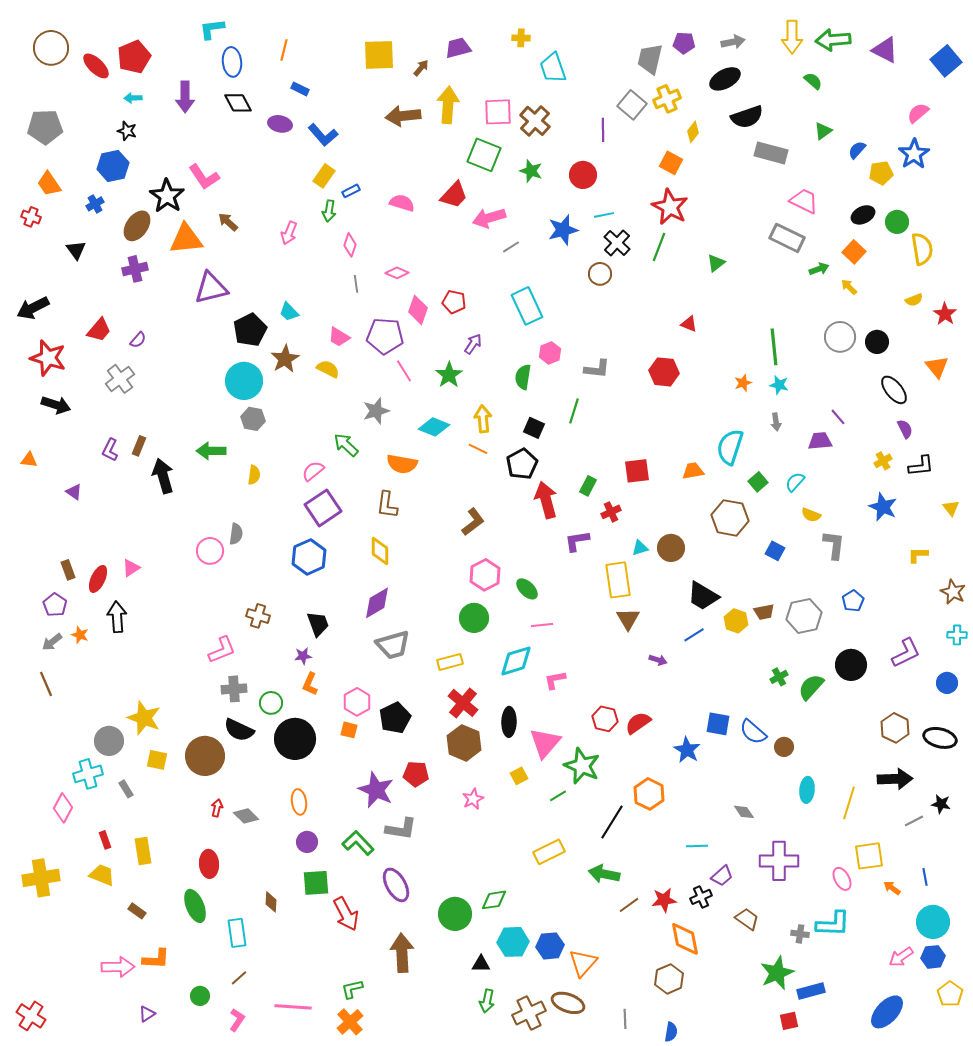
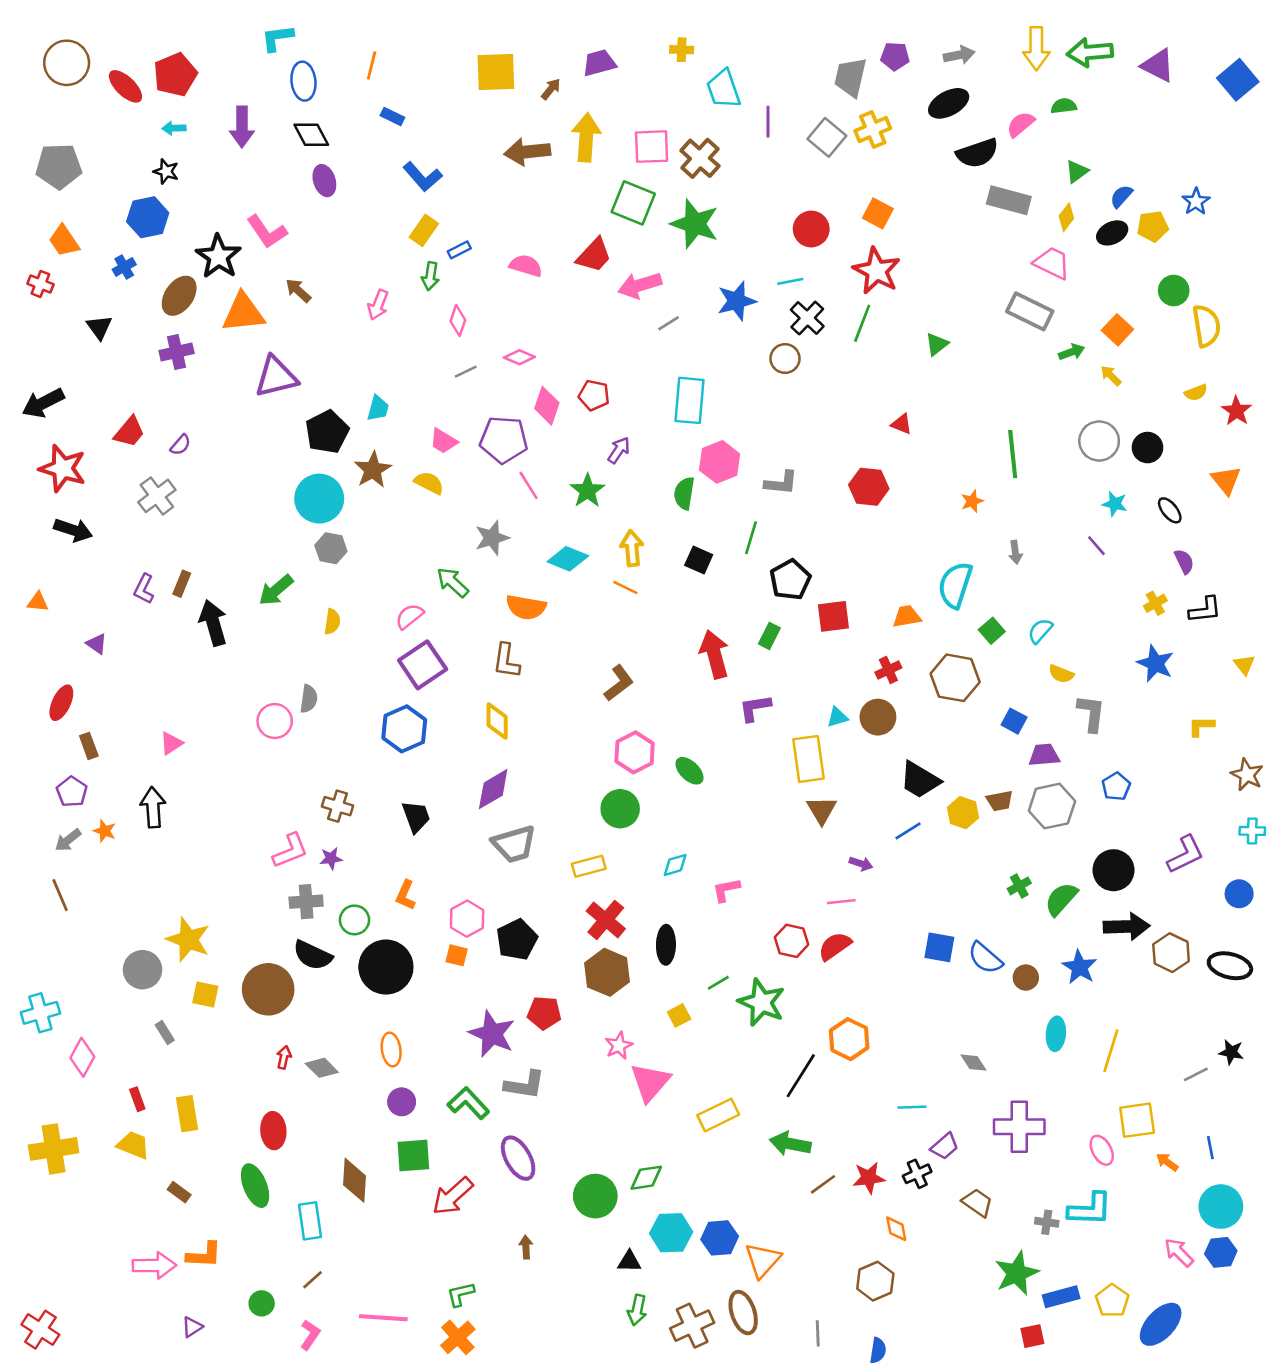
green semicircle: (813, 81) -> (1064, 106), turned -48
pink semicircle: (918, 113) -> (1021, 124), moved
purple ellipse: (280, 124) -> (324, 181), moved, turned 60
purple line: (603, 130) -> (768, 122), moved
yellow diamond: (693, 132) -> (1066, 217), moved
blue star: (914, 154) -> (1196, 202), size x0.7
green star: (531, 171) -> (695, 224), size x1.6
red circle: (583, 175) -> (811, 229), moved
black ellipse: (863, 215) -> (1112, 233), moved
gray line: (356, 284) -> (466, 372), turned 72
cyan rectangle: (527, 306) -> (689, 400), turned 30
cyan trapezoid: (289, 312) -> (378, 408), turned -120
pink hexagon: (550, 353) -> (720, 462), size x1.4
cyan star: (779, 385) -> (1115, 504), moved
black ellipse: (894, 390) -> (1170, 510), size x0.7
purple trapezoid: (820, 441) -> (1044, 755), moved
green arrow: (211, 451) -> (276, 590), turned -40
black pentagon: (522, 464) -> (790, 580), moved
red cross: (611, 512) -> (888, 670), moved
red ellipse: (98, 579) -> (61, 703), moved
pink line: (542, 625) -> (841, 902), moved
purple star: (303, 656) -> (331, 858), moved
cyan diamond: (516, 661) -> (675, 865), size x0.6
pink triangle: (545, 743) -> (650, 1082), moved
blue star: (687, 750) -> (1079, 967), moved
cyan cross: (88, 774) -> (40, 1013), moved
black arrow: (895, 779) -> (1127, 926), moved
green line: (558, 796) -> (718, 983), moved
brown diamond: (271, 902) -> (354, 1180), size x1.6
red arrow: (346, 914) -> (453, 1196), turned 76
orange diamond: (685, 939) -> (896, 1229), size x0.6
brown arrow: (402, 953) -> (526, 1247), size x0.5
pink arrow: (901, 957) -> (1179, 1252), turned 80
yellow pentagon: (950, 994) -> (1112, 1301), moved
brown ellipse: (568, 1003) -> (743, 1313), turned 52

